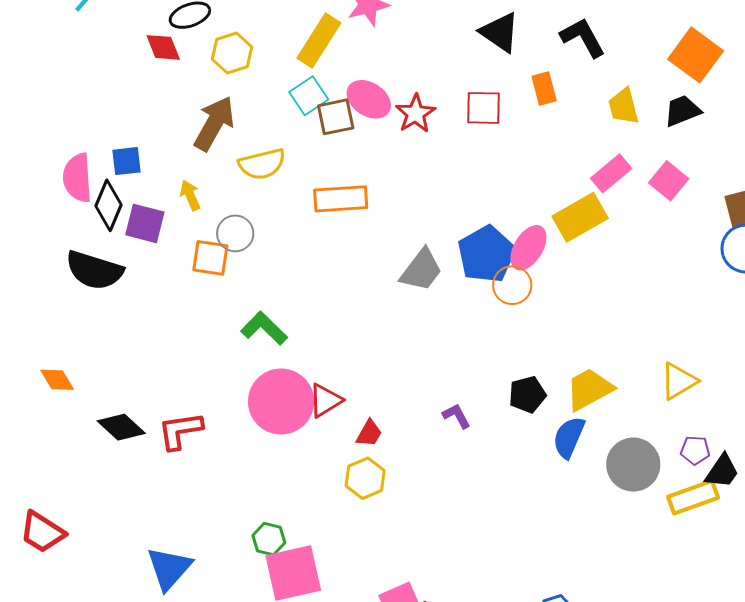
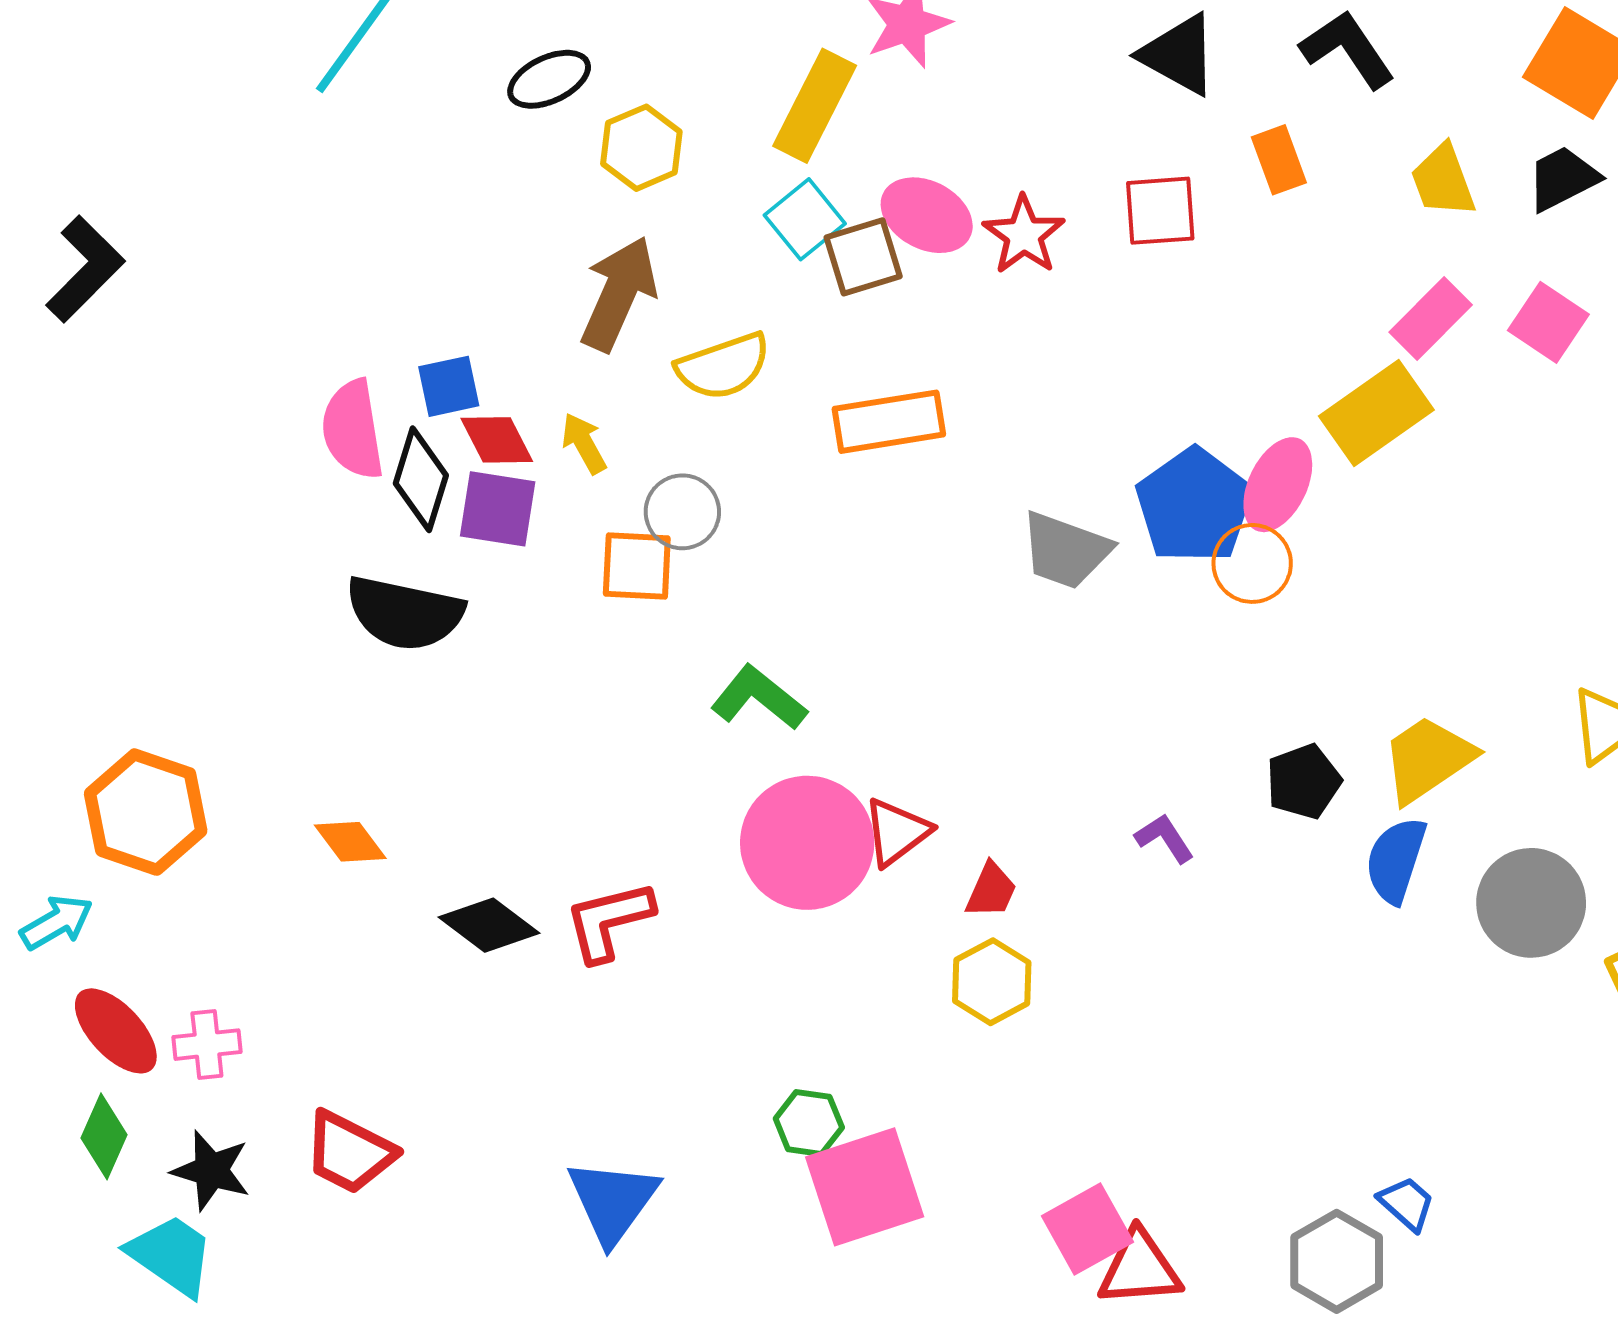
red diamond: (163, 47) -> (497, 440), moved
gray trapezoid: (421, 270) -> (1066, 550), turned 78

